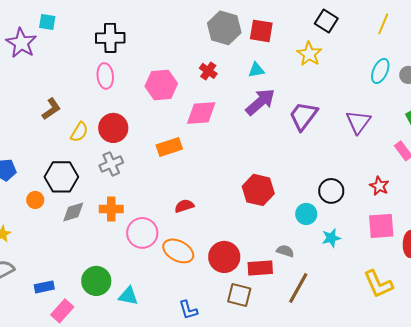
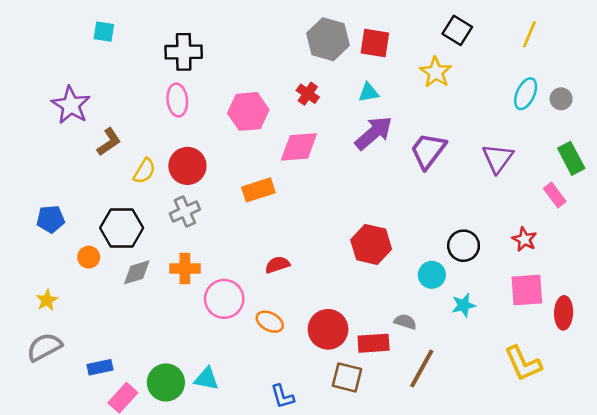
purple star: (21, 43) -> (71, 105), moved
orange ellipse: (178, 251) -> (270, 322), size x0.7
green circle: (96, 281) -> (166, 382), moved

